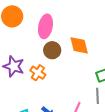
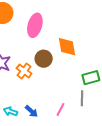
brown circle: (52, 50) -> (44, 59), moved

